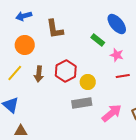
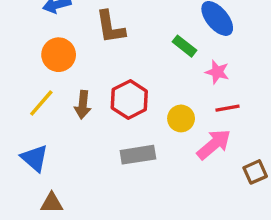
yellow circle: (88, 82) -> (181, 118), moved
gray rectangle: (82, 103) -> (138, 155), moved
pink arrow: (112, 113) -> (214, 144), moved

